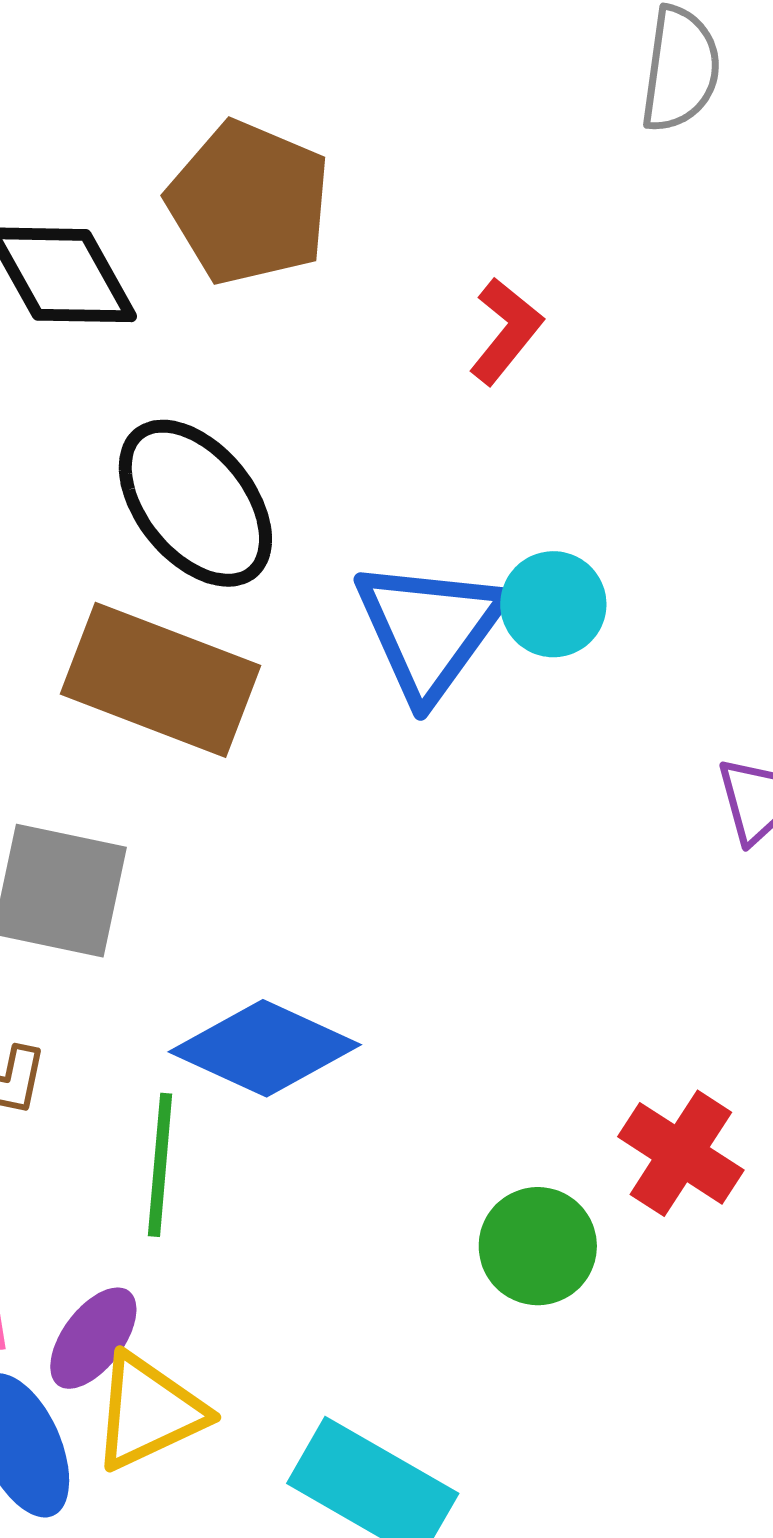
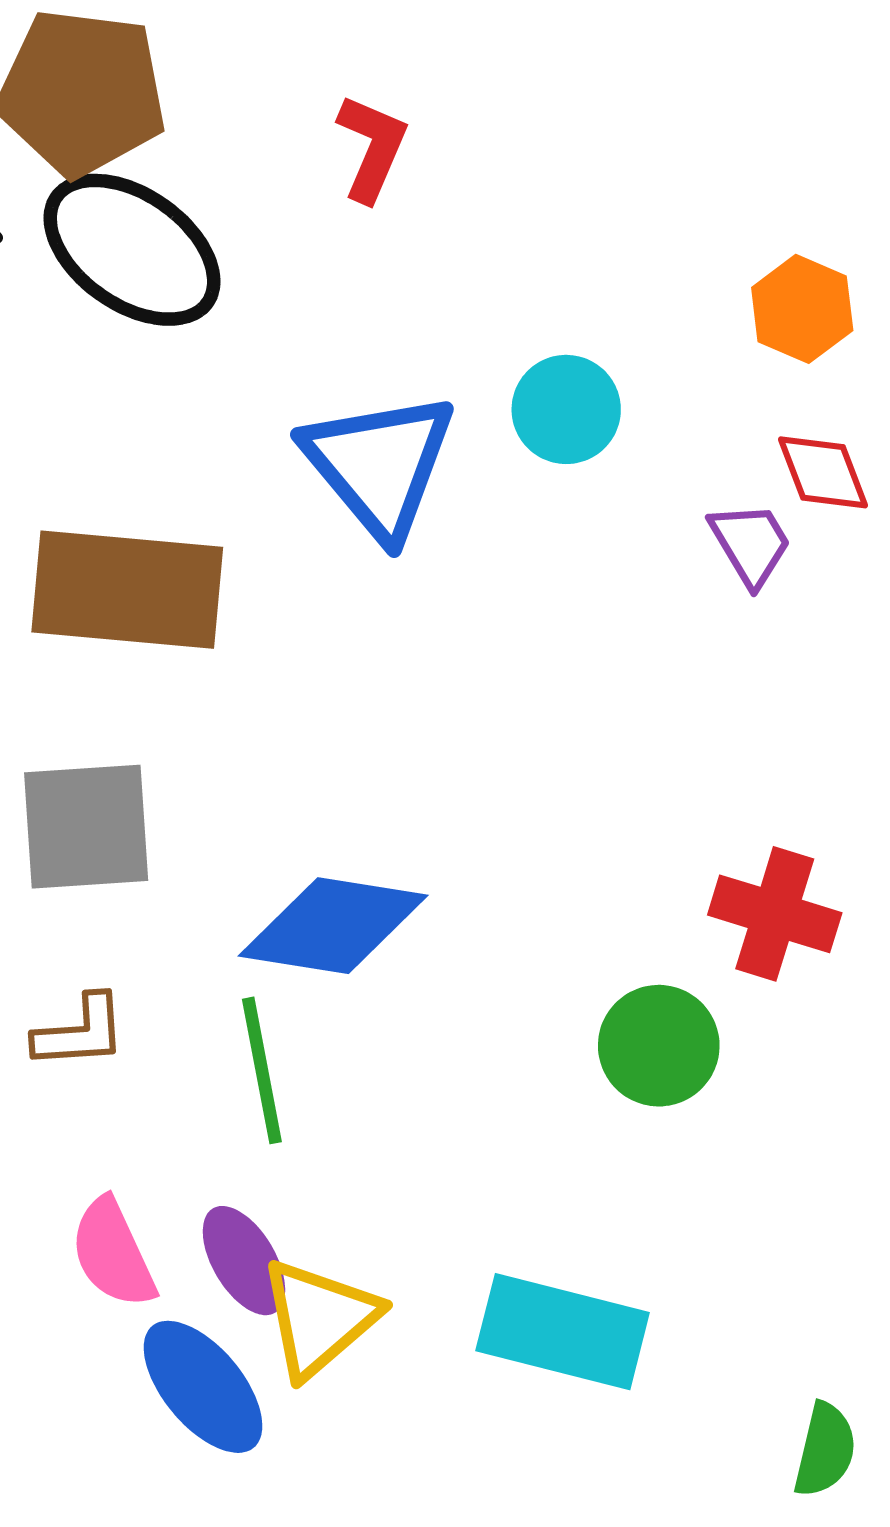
black ellipse: (195, 503) -> (132, 250), moved
cyan circle: (553, 604) -> (566, 409), moved
purple ellipse: (93, 1338) -> (244, 1261), turned -52

